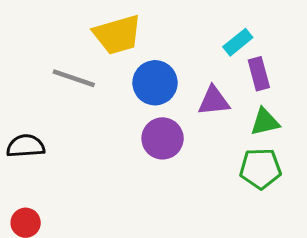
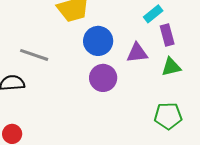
gray line: (74, 78) -> (34, 55), moved
green pentagon: (260, 169) -> (168, 116), moved

